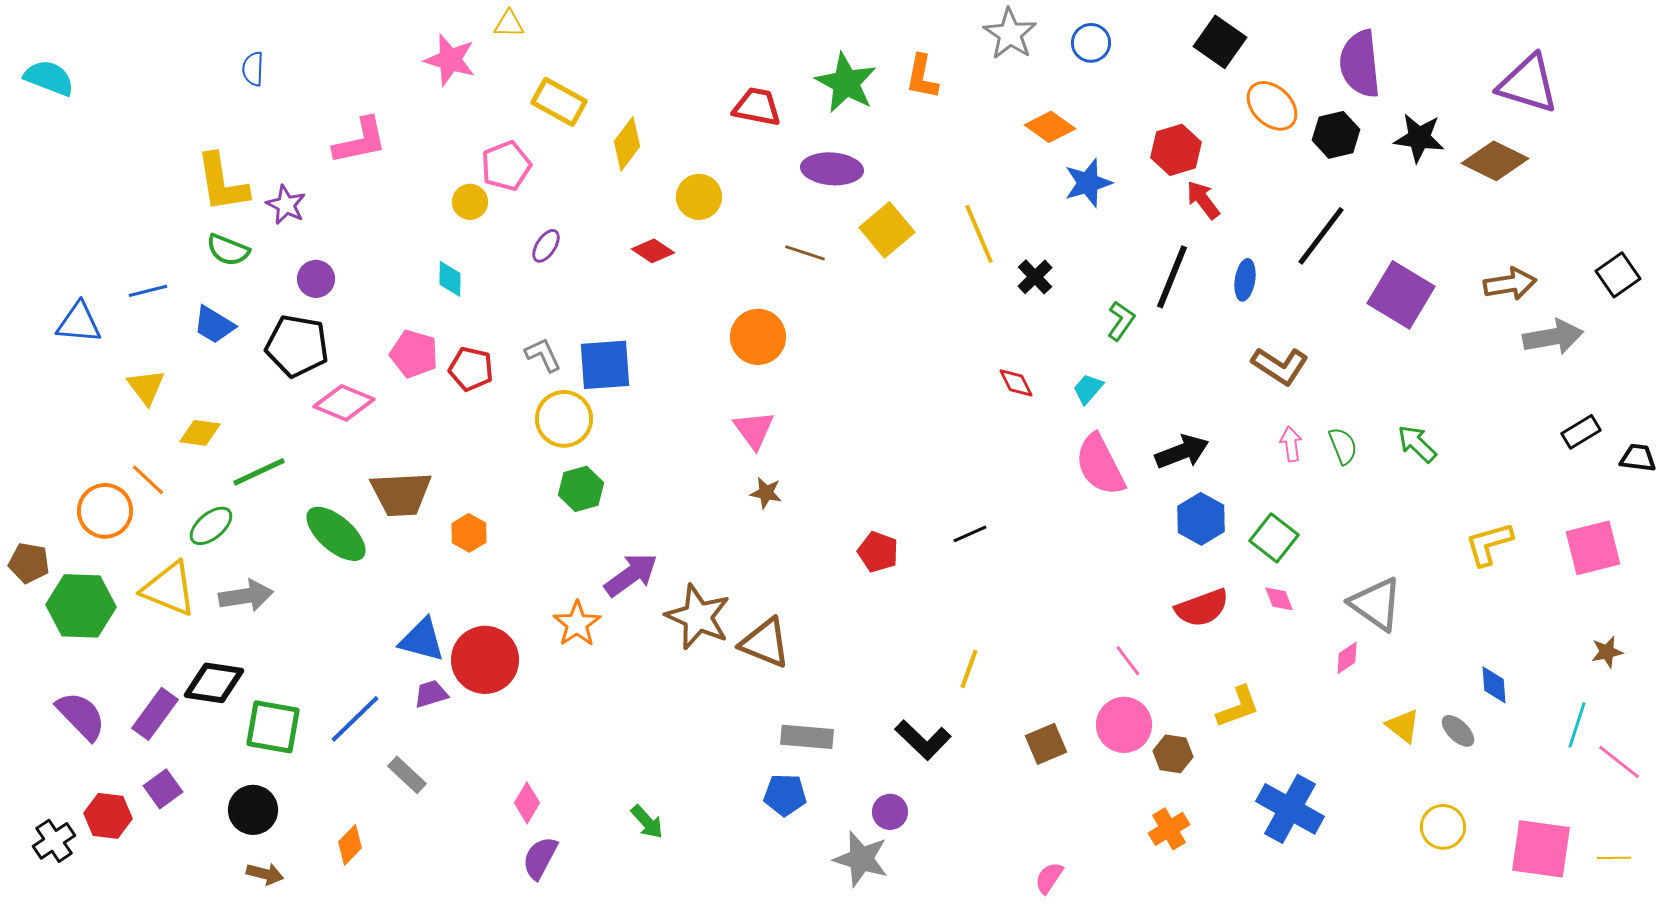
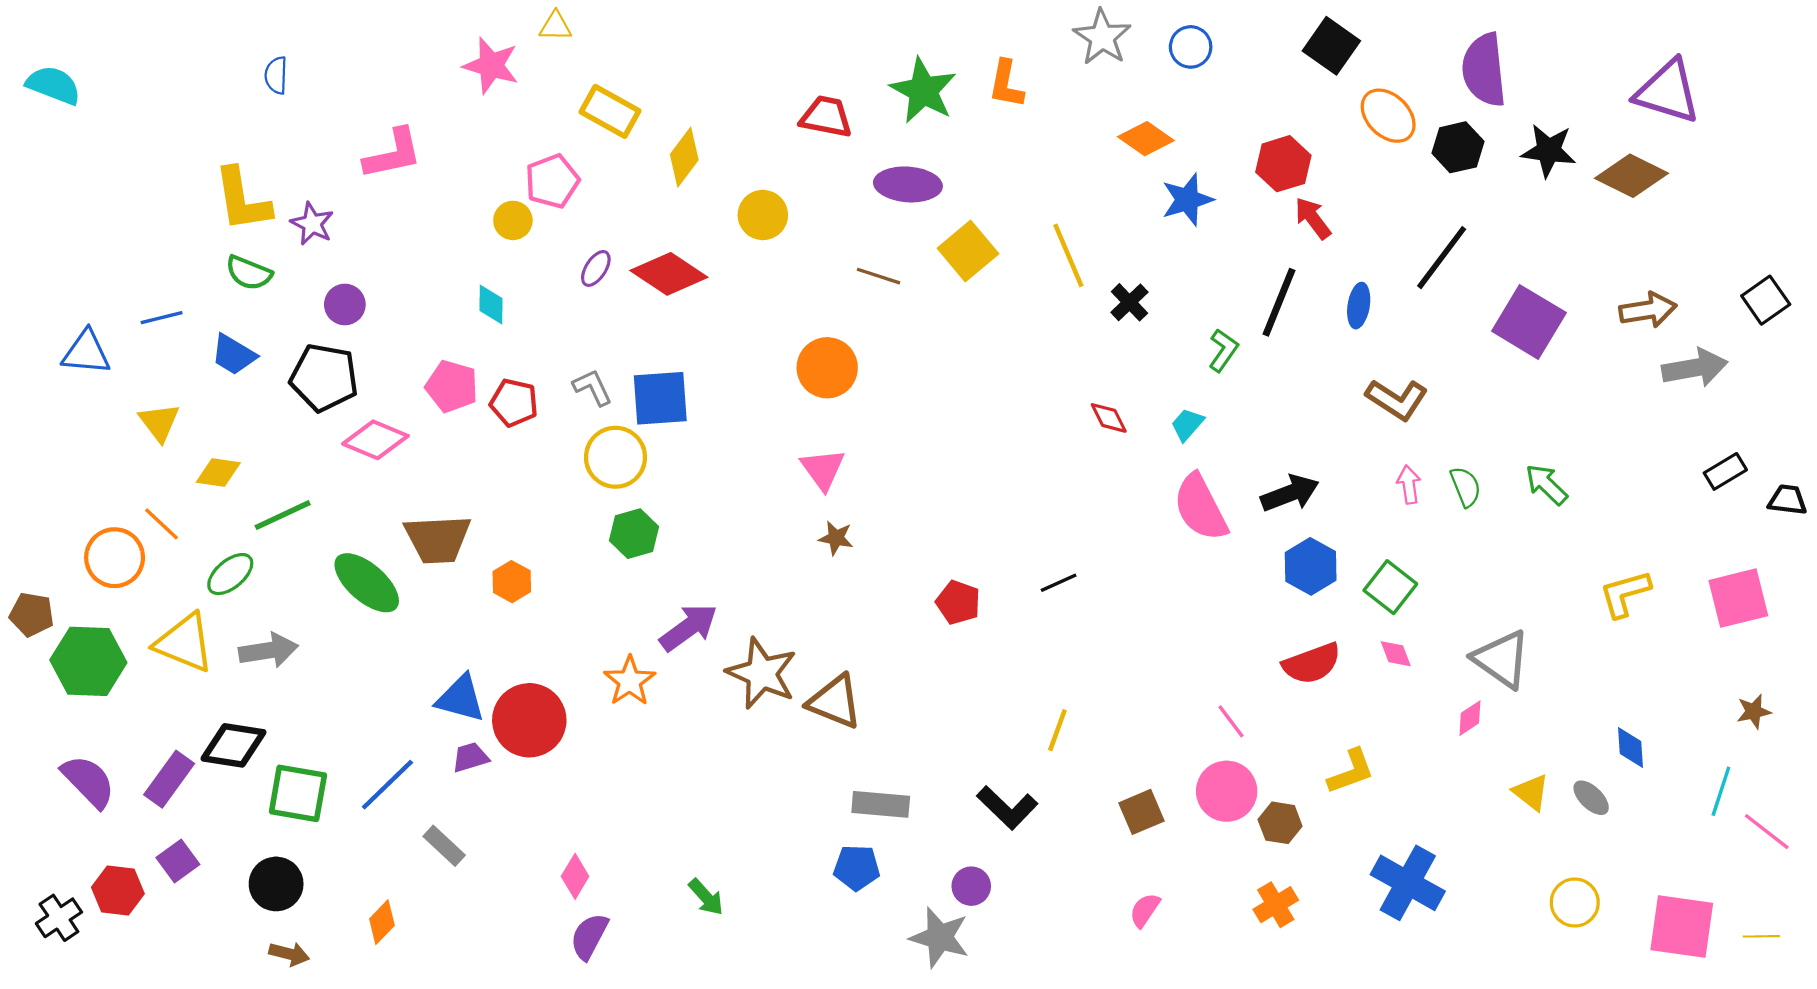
red diamond: (653, 251) -> (669, 274), moved, size x1.6
pink semicircle: (1049, 878) -> (1145, 910), moved

